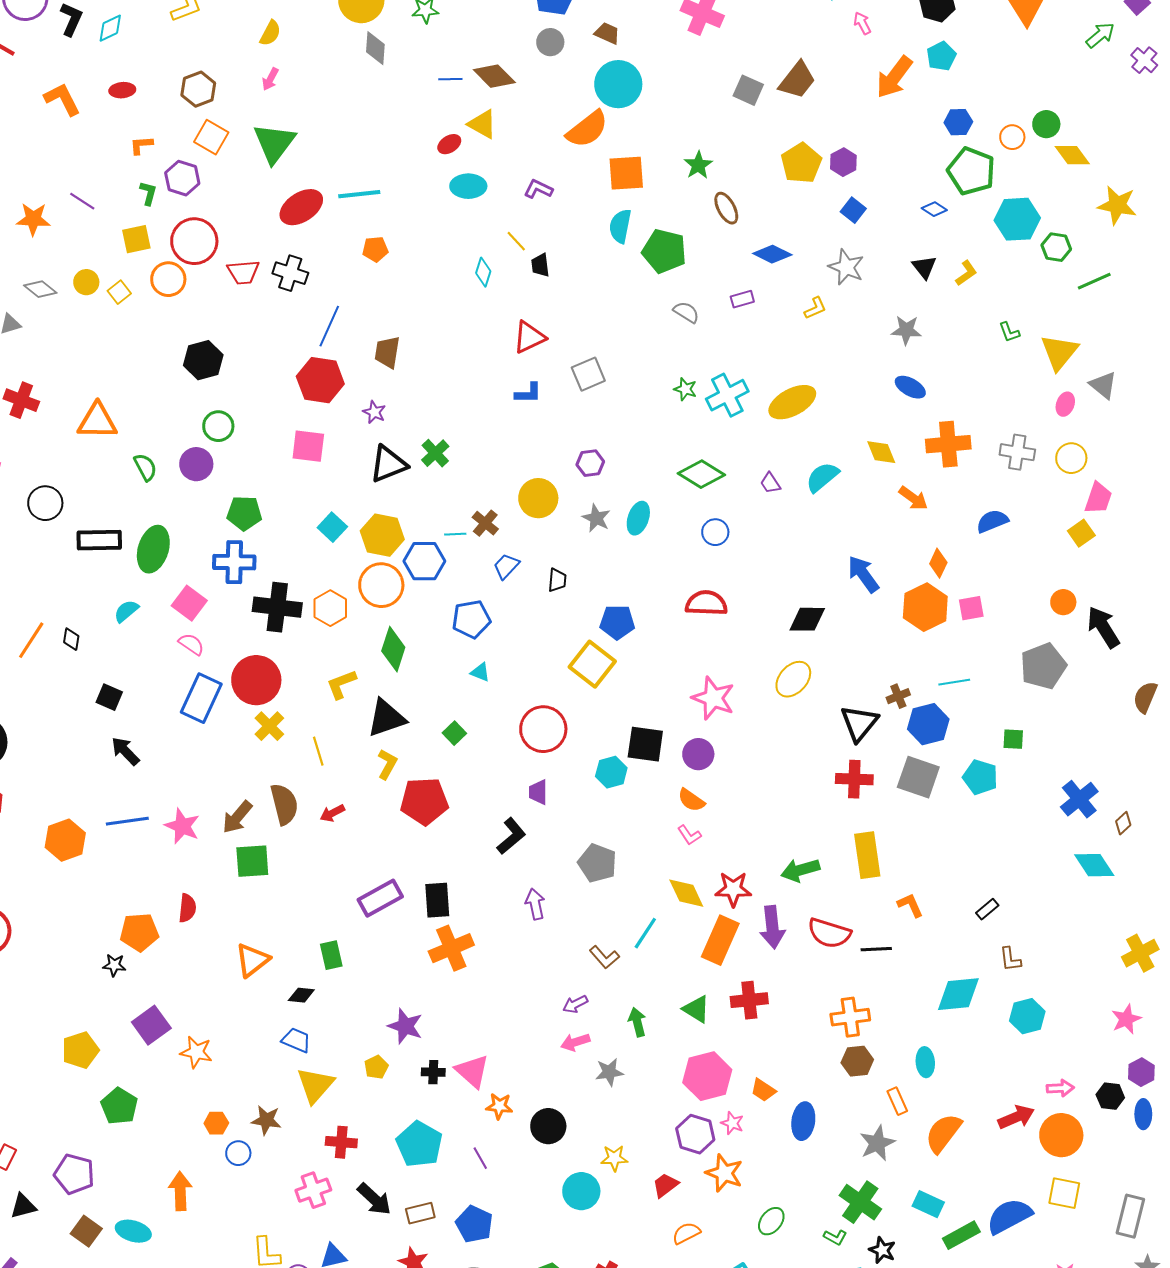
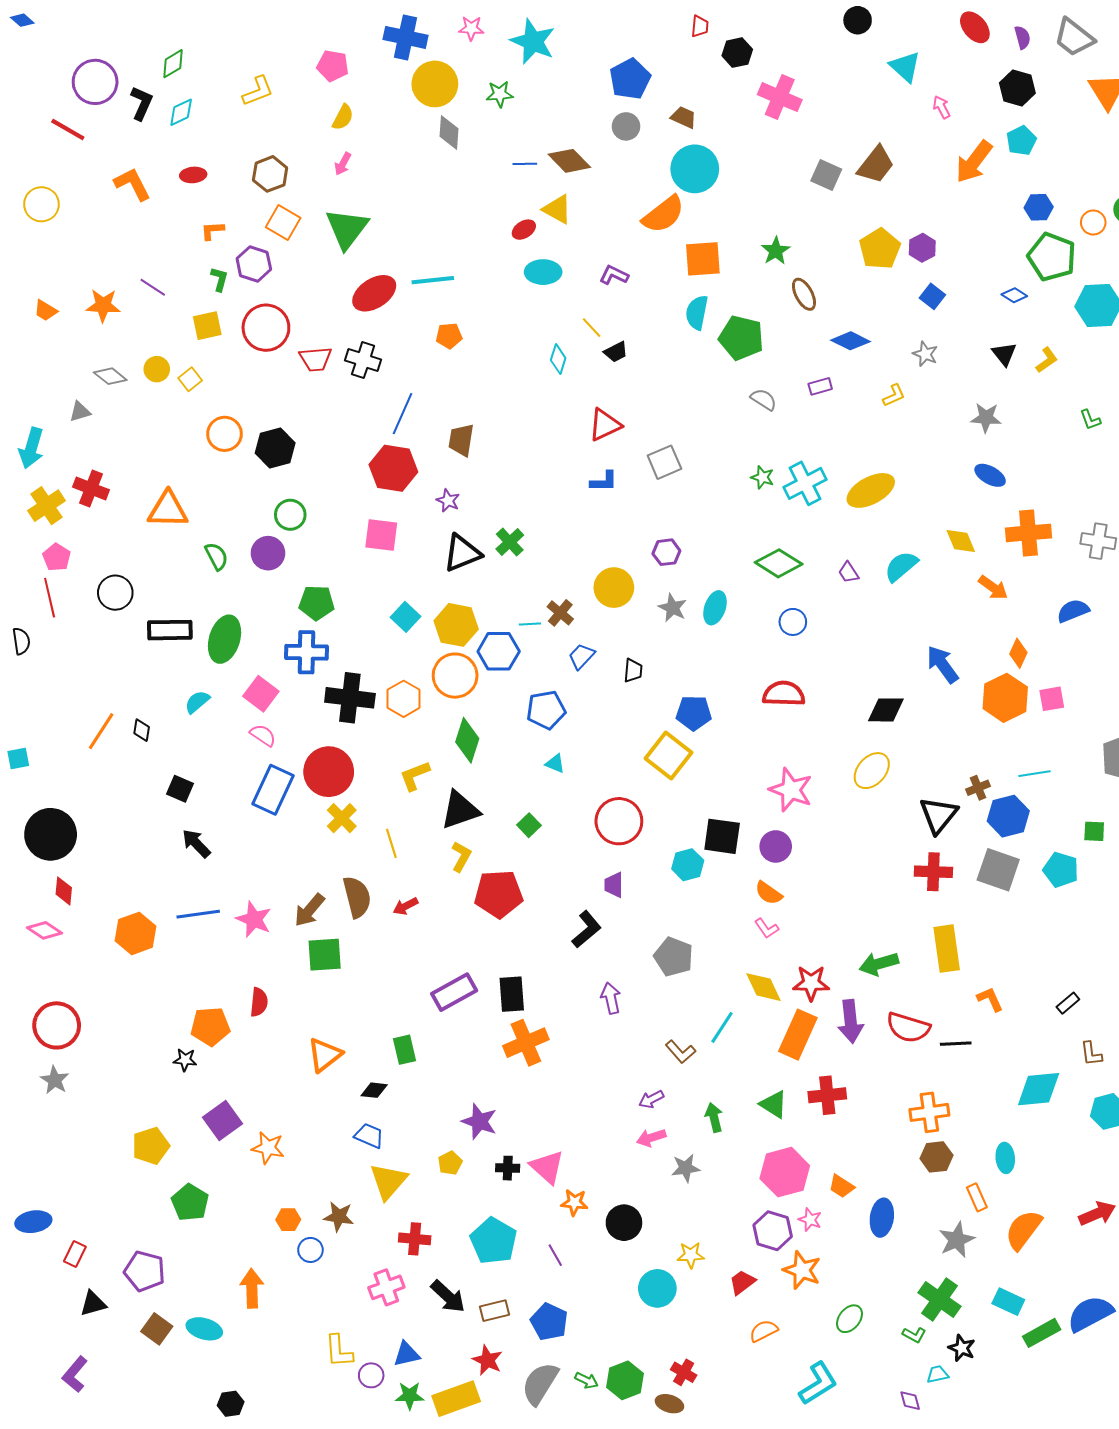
black trapezoid: (540, 265) -> (616, 352), turned -110
gray star: (846, 267) -> (925, 354), size x0.7
orange circle: (168, 279) -> (225, 434), moved

